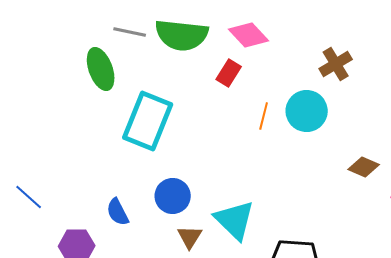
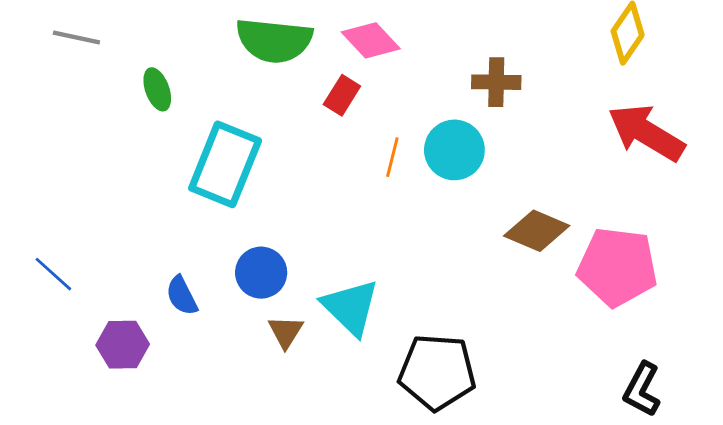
gray line: (130, 32) -> (76, 37), moved
brown cross: (336, 64) -> (496, 82), turned 32
green ellipse: (101, 69) -> (157, 89), size x0.7
brown diamond: (364, 167) -> (537, 231), size x1.4

